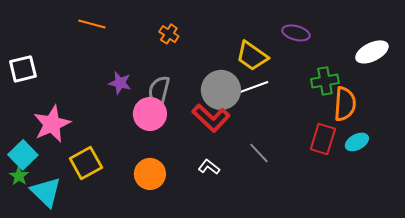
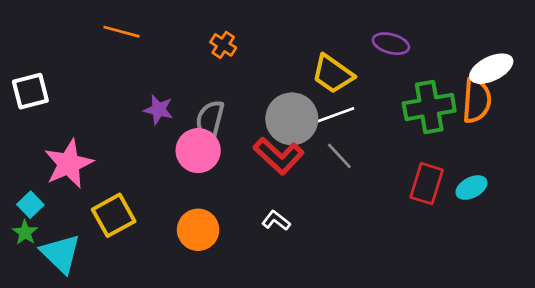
green cross: (325, 81) -> (429, 107), size x1.4
orange semicircle: (345, 104) -> (477, 100), moved
gray line: (259, 153) -> (339, 156), moved
cyan square: (23, 155) -> (30, 205), size x0.7

